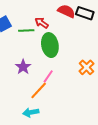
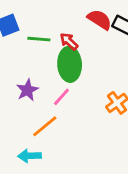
red arrow: (42, 23) -> (69, 41), moved
pink line: (48, 76) -> (61, 97), moved

